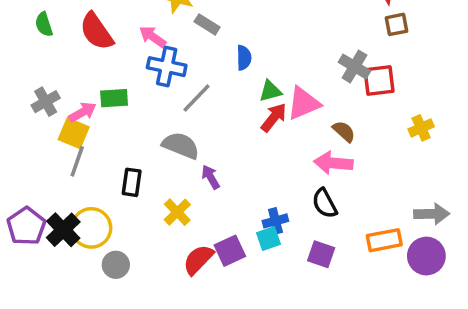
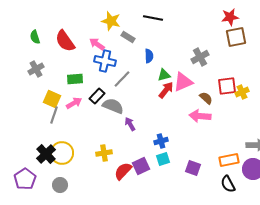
brown square: (397, 24) -> (236, 37), size x1.5
gray cross: (354, 67) -> (200, 57), moved, turned 30
red square: (379, 81) -> (227, 86), moved
gray cross: (46, 102) -> (36, 69), moved
pink arrow: (82, 112) -> (74, 103), moved
yellow cross: (421, 128) -> (242, 92), moved
black rectangle: (132, 182) -> (97, 96), moved, turned 35
black semicircle: (325, 203) -> (228, 184), moved
yellow cross: (177, 212) -> (104, 153), moved, turned 35
blue cross: (275, 221) -> (161, 141), moved
purple pentagon: (26, 226) -> (25, 179), moved
gray circle: (116, 265) -> (60, 185), moved

